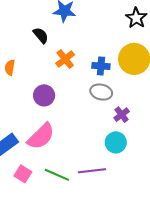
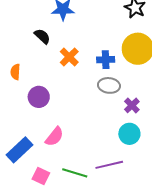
purple circle: (44, 95) -> (39, 97), moved
pink semicircle: (41, 136) -> (54, 137), size x0.7

